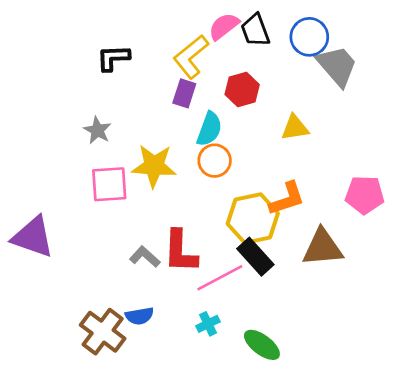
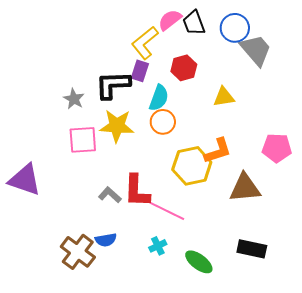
black L-shape: (113, 58) -> (113, 85), moved, size x1.4
black rectangle: (255, 257) -> (252, 249), moved, turned -36
pink line: (220, 278) -> (167, 211), turned 54

